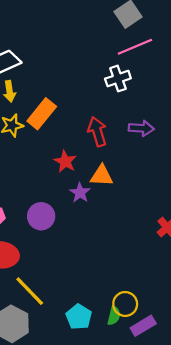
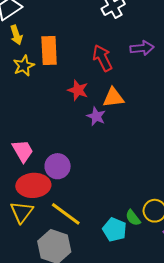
orange rectangle: (42, 114) -> (49, 51), turned -32
purple circle: (41, 216) -> (58, 166), moved
green semicircle: (114, 316) -> (133, 218), moved, turned 138

